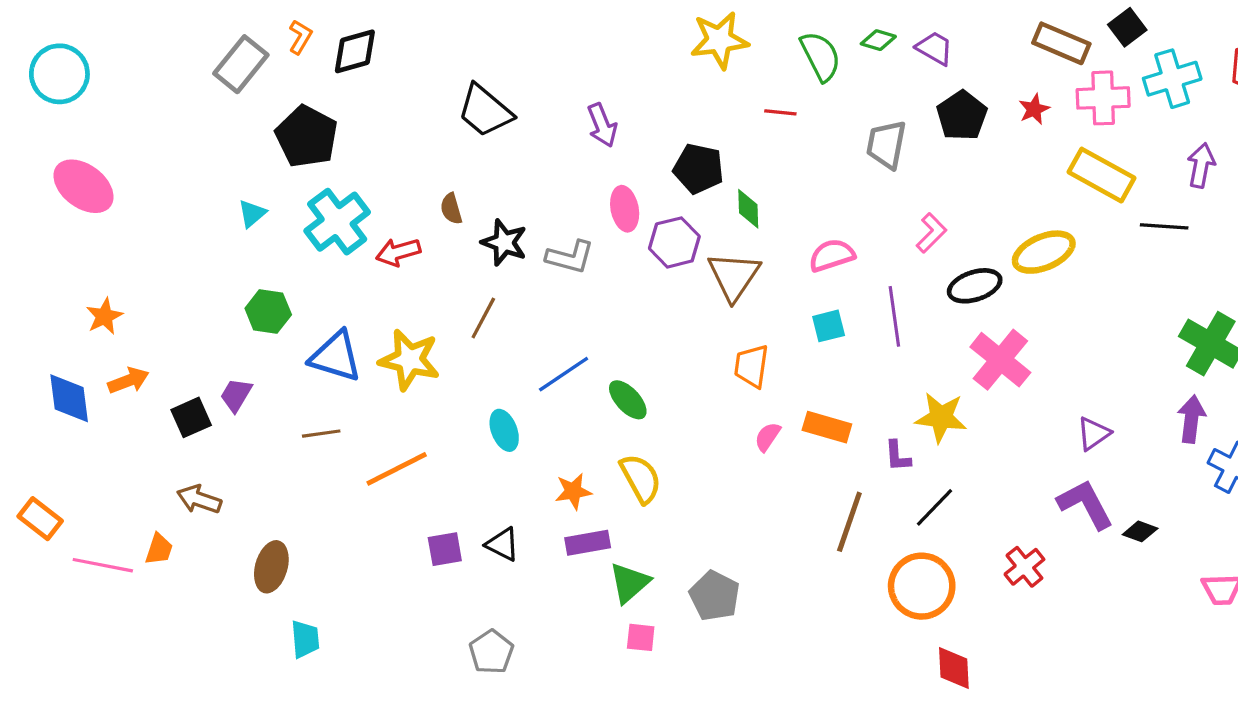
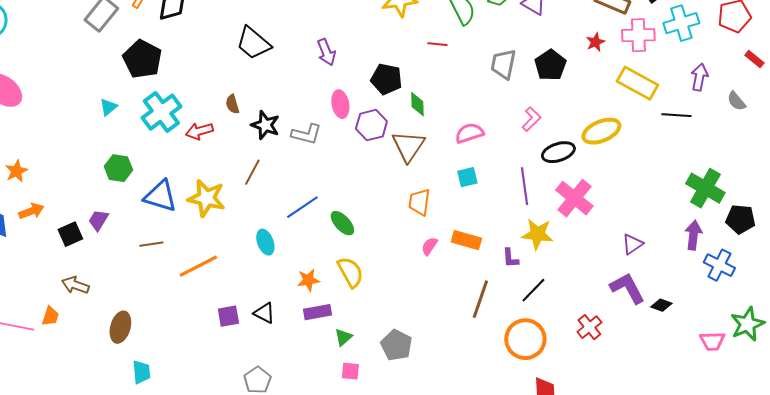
black pentagon: (962, 116) -> (550, 65), moved
purple line: (894, 316) -> (524, 186), moved
green triangle: (629, 583) -> (343, 337), size x0.7

